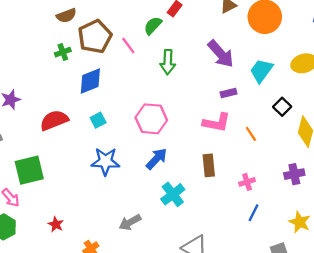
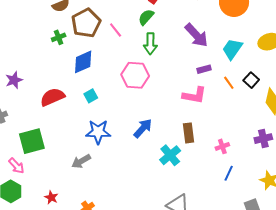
green semicircle: (153, 26) -> (146, 17), moved
pink hexagon: (151, 119) -> (135, 75), moved
orange line: (251, 134) -> (229, 83), moved
cyan cross: (173, 194) -> (170, 155), moved
gray arrow: (130, 222) -> (81, 161), moved
red star: (56, 224) -> (51, 197), moved

